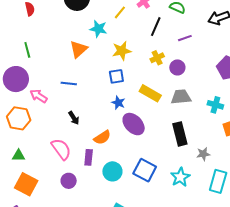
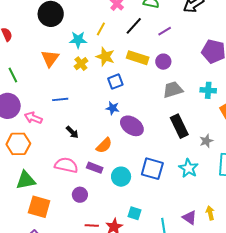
yellow line: (120, 12) -> (101, 29), moved
black line: (156, 27) -> (134, 26), turned 30
orange triangle: (79, 49) -> (50, 58), moved
yellow star: (122, 51) -> (105, 57), turned -30
yellow cross: (157, 58) -> (81, 64), moved
blue square: (116, 76) -> (115, 82), moved
yellow rectangle: (150, 93) -> (138, 58), moved
pink semicircle: (61, 149) -> (66, 165), turned -30
green triangle: (18, 156) -> (26, 180), size x1.5
purple rectangle: (89, 157) -> (95, 168), turned -63

